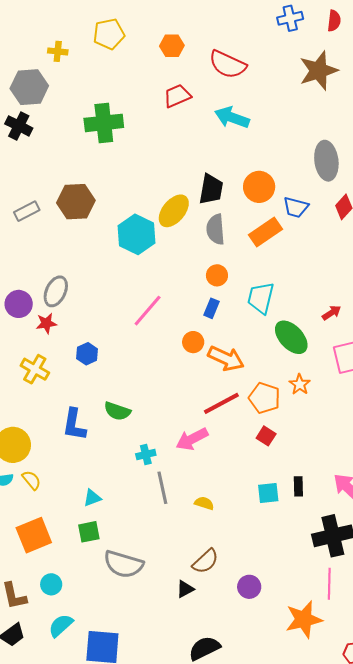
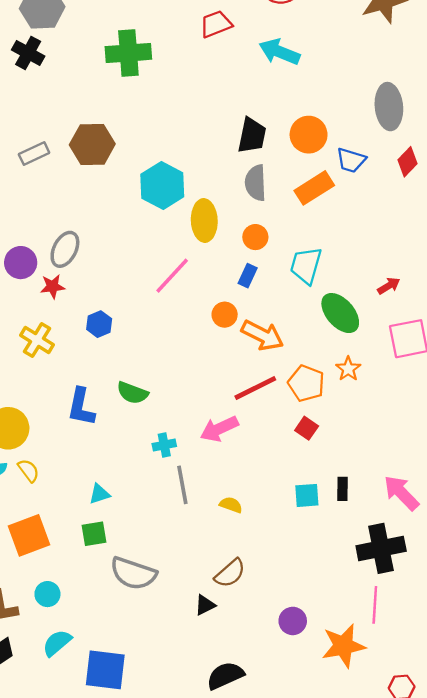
yellow ellipse: (174, 211) -> (204, 221), moved, turned -44
purple circle: (249, 587) -> (293, 621), moved

